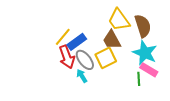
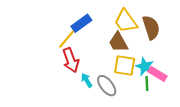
blue rectangle: (77, 42) -> (81, 23), moved
cyan star: (145, 53) -> (145, 67), moved, size x0.7
yellow square: (106, 58) -> (125, 66), moved, turned 35
gray ellipse: (85, 60) -> (107, 86), moved

